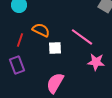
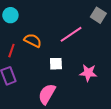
pink line: (82, 37) -> (71, 34), moved, turned -70
white square: (55, 48) -> (56, 64), moved

